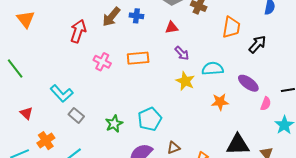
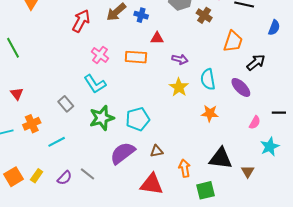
red triangle: (172, 27) -> (157, 38), moved
purple arrow: (182, 53) -> (180, 59), turned -42
cyan semicircle: (213, 69) -> (208, 79), turned -105
purple ellipse: (248, 83) -> (241, 87), moved
cyan L-shape: (62, 94) -> (95, 84), moved
green star: (114, 124) -> (102, 118), size x1.4

